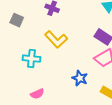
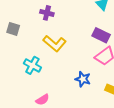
cyan cross: (31, 59) -> (32, 65), turned 30

